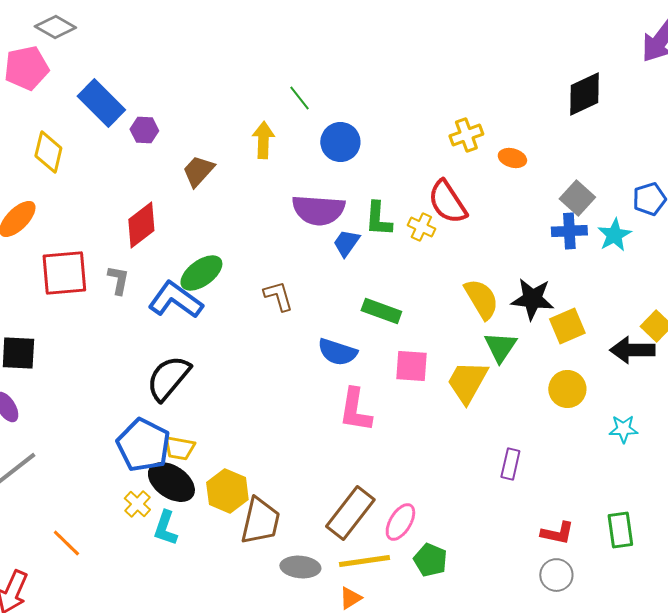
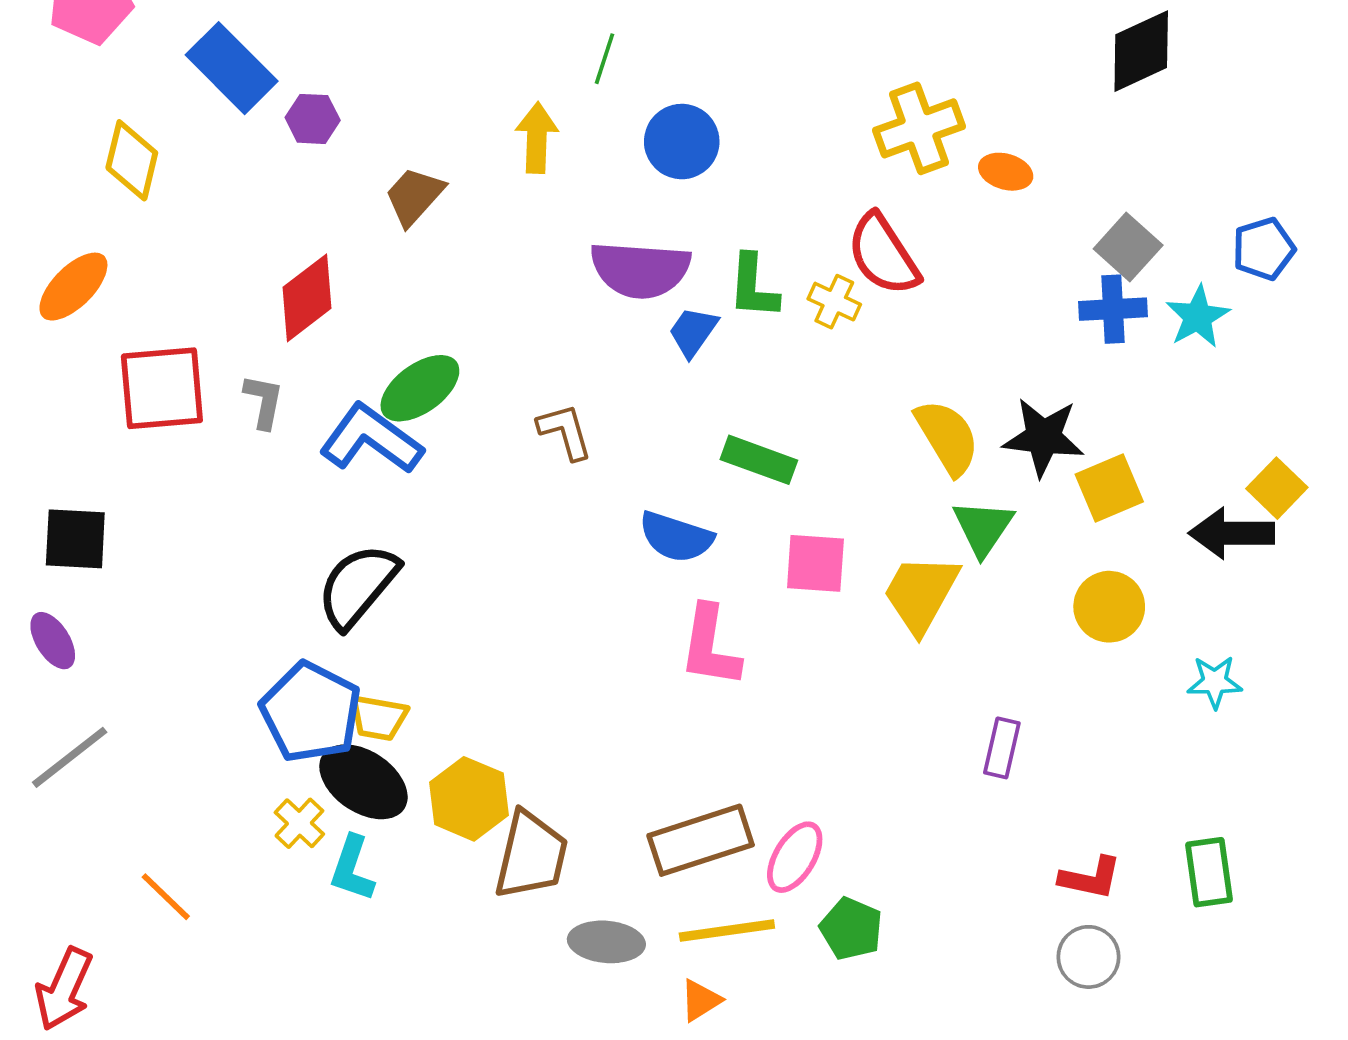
green line: (299, 98) -> (605, 59), turned 56
yellow cross: (466, 135) -> (919, 128), size x1.4
brown rectangle: (350, 513) -> (701, 840), turned 34

